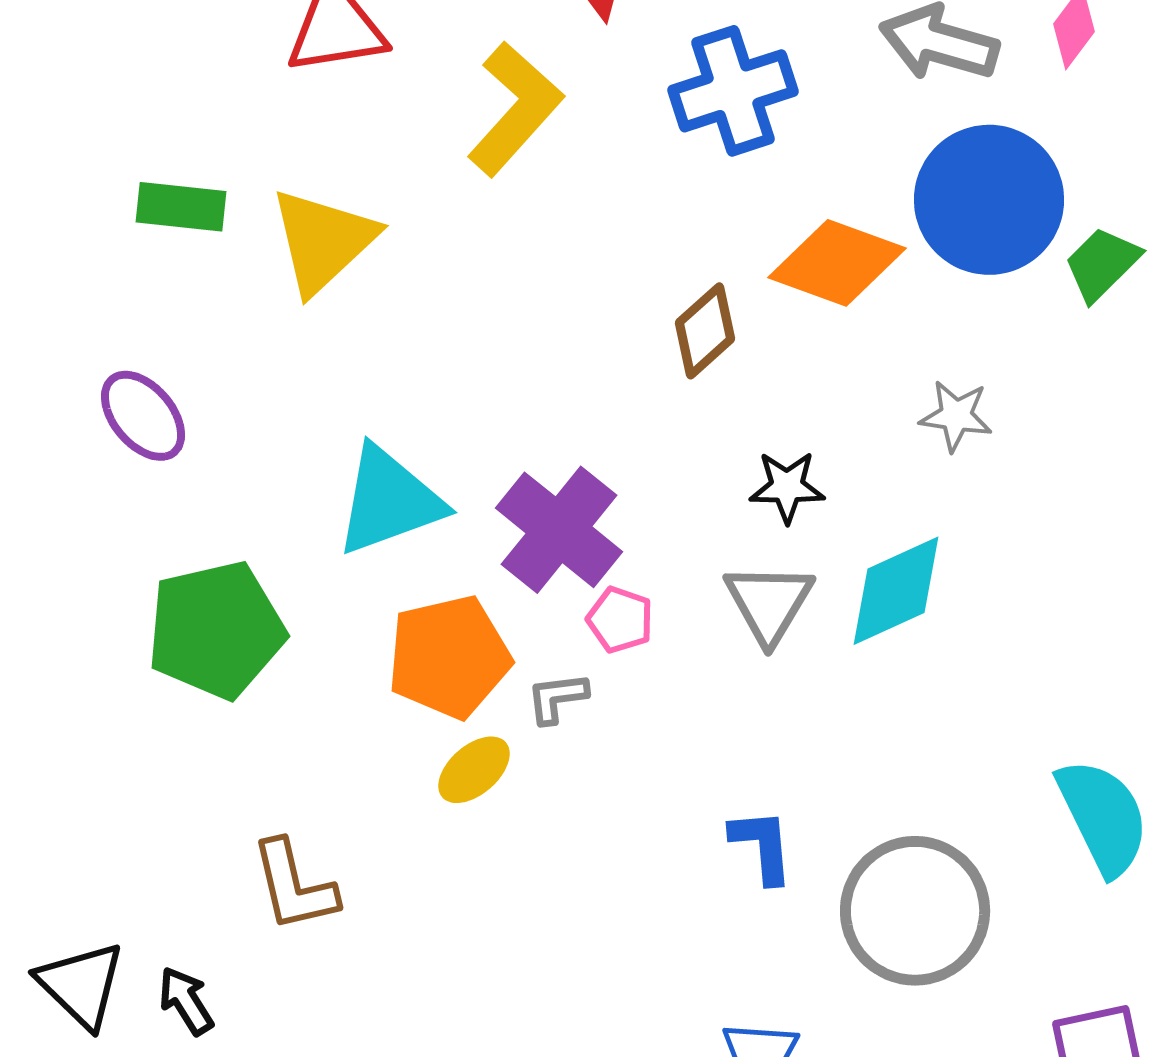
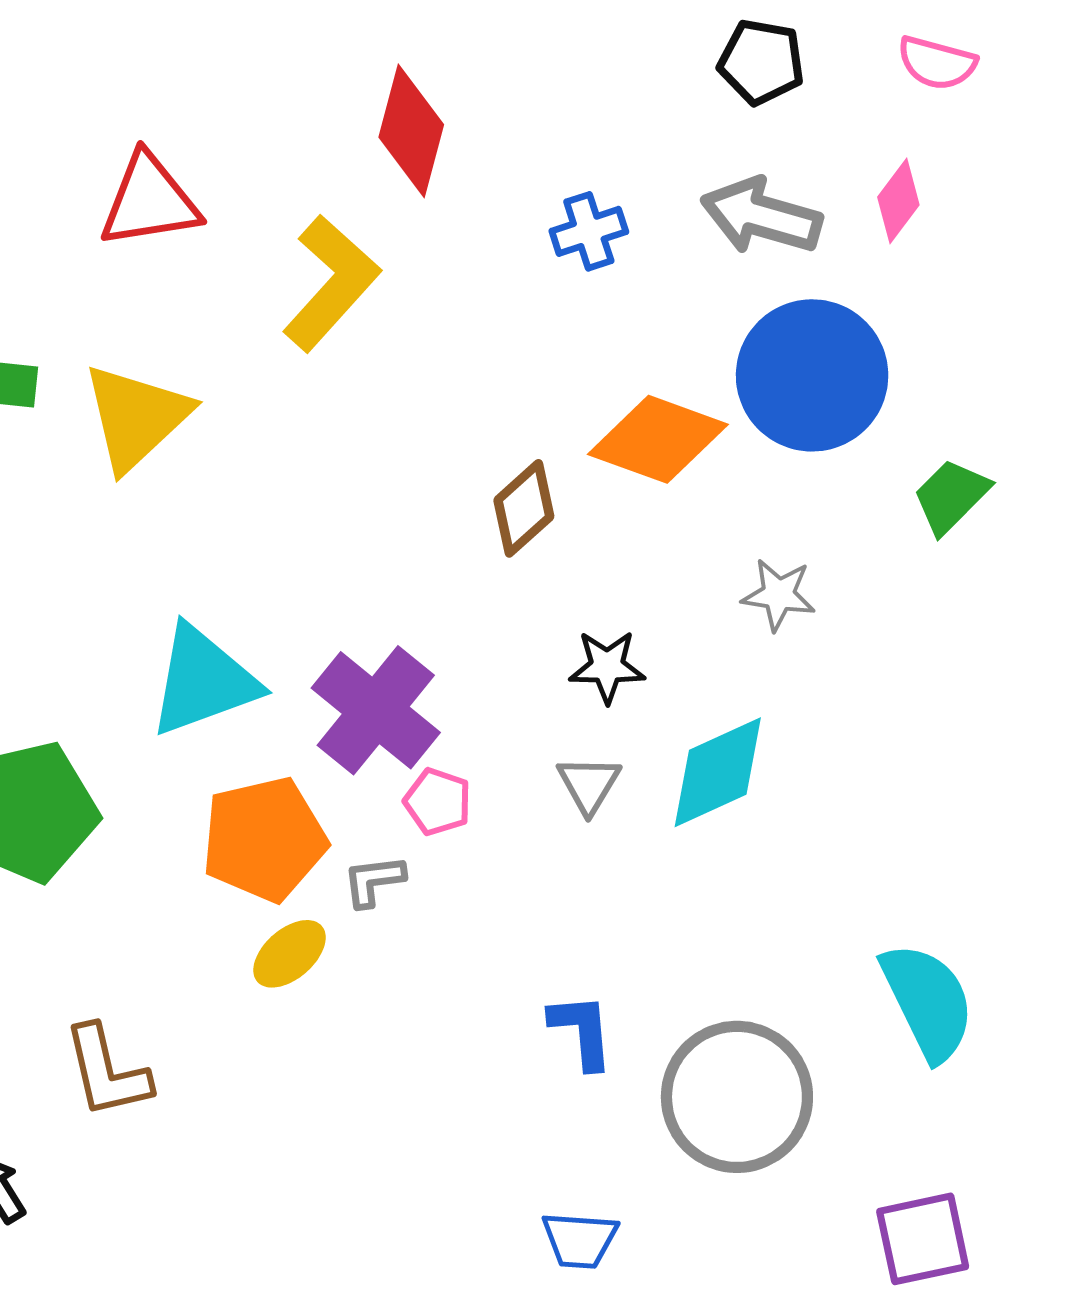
blue cross: (733, 91) -> (589, 231), moved, size x0.6
green trapezoid: (1102, 264) -> (951, 496), moved
gray triangle: (769, 603) -> (589, 784), size x0.7

